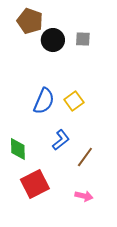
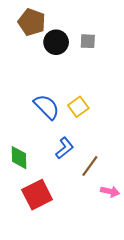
blue semicircle: (44, 101) -> (47, 107), turned -68
pink arrow: (84, 196) -> (110, 191), moved

